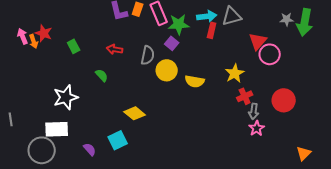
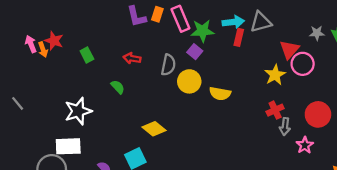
gray star: (287, 19) -> (317, 33), moved
yellow star: (235, 73) -> (275, 75), moved
gray line: (11, 119) -> (18, 103), moved, turned -32
pink star: (257, 128) -> (305, 145), moved

